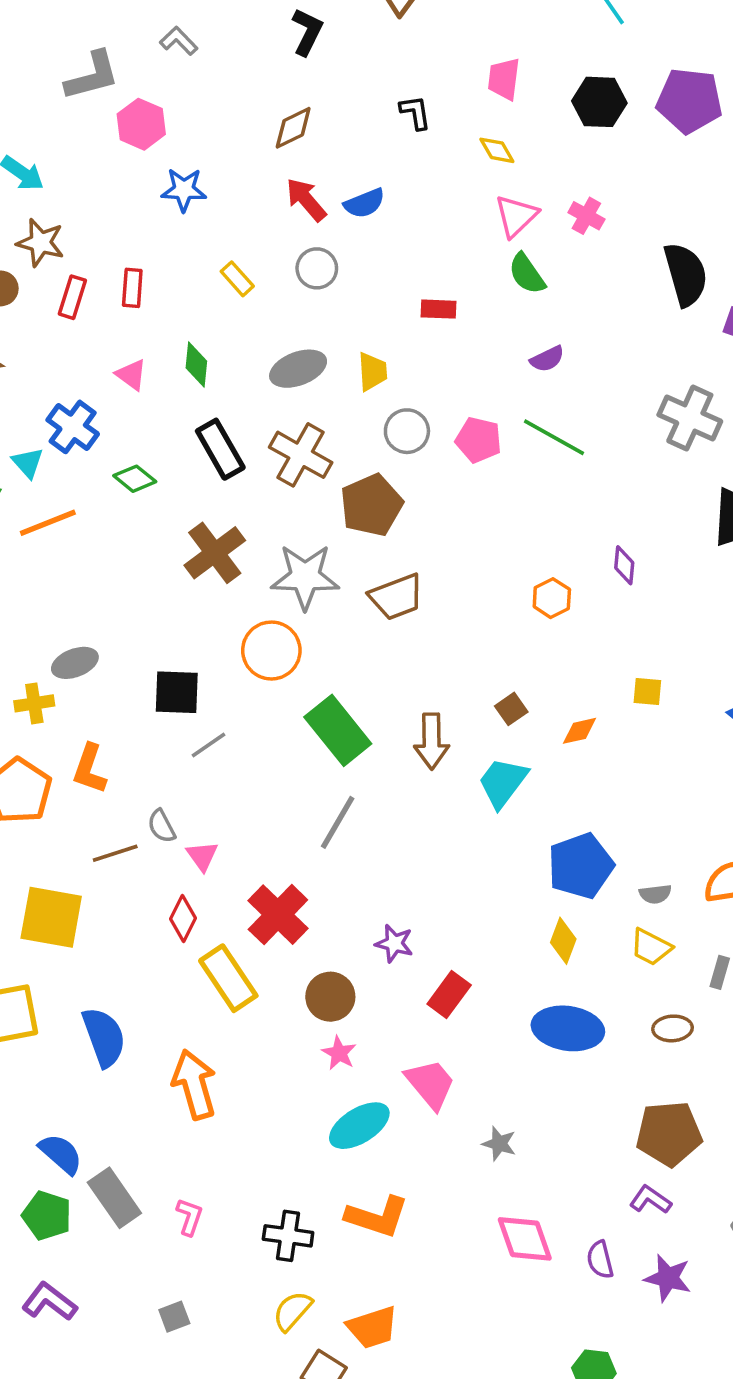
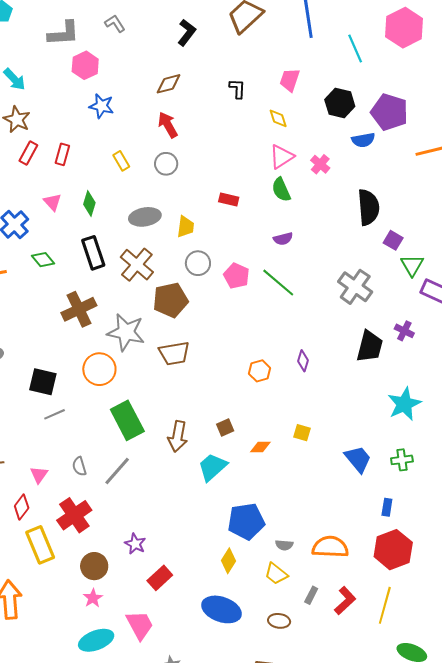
blue semicircle: (364, 203) -> (363, 140), moved
gray semicircle: (161, 826) -> (79, 466), moved

